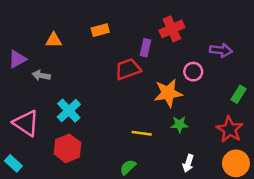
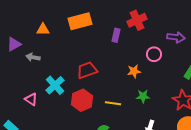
orange rectangle: (100, 30) -> (80, 21), size x1.6
red trapezoid: (128, 69) -> (87, 70), moved
orange star: (168, 93) -> (134, 71), size x0.6
pink triangle: (26, 123) -> (31, 99), moved, size x0.6
red hexagon: (68, 148) -> (82, 100), moved

